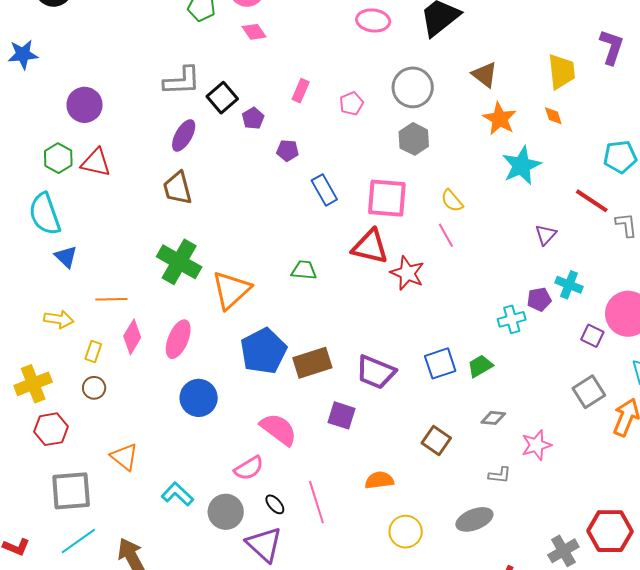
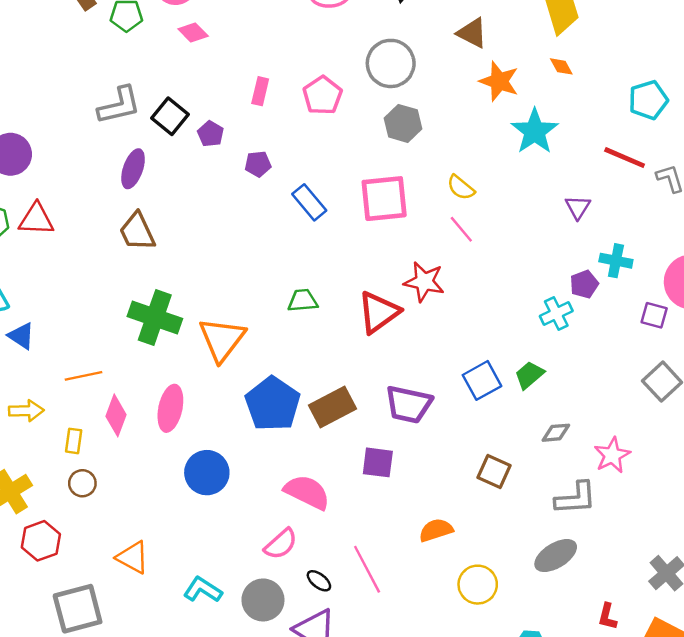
pink pentagon: (351, 104) -> (322, 95), size x1.4
red triangle: (370, 247) -> (379, 312), moved, turned -39
gray L-shape: (500, 475) -> (576, 498), size x1.6

